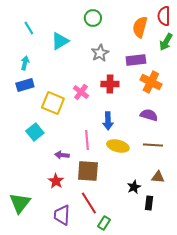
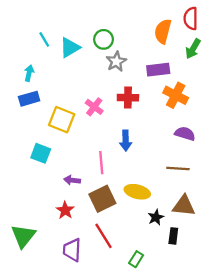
green circle: (93, 18) -> (104, 39), moved
cyan line: (29, 28) -> (44, 39), moved
purple semicircle: (149, 115) -> (185, 134), moved
cyan square: (35, 132) -> (41, 153), turned -30
yellow ellipse: (118, 146) -> (137, 192), moved
brown square: (88, 171) -> (102, 199), turned -30
brown triangle: (158, 177) -> (184, 206), size x1.5
green rectangle: (104, 223) -> (136, 259), moved

